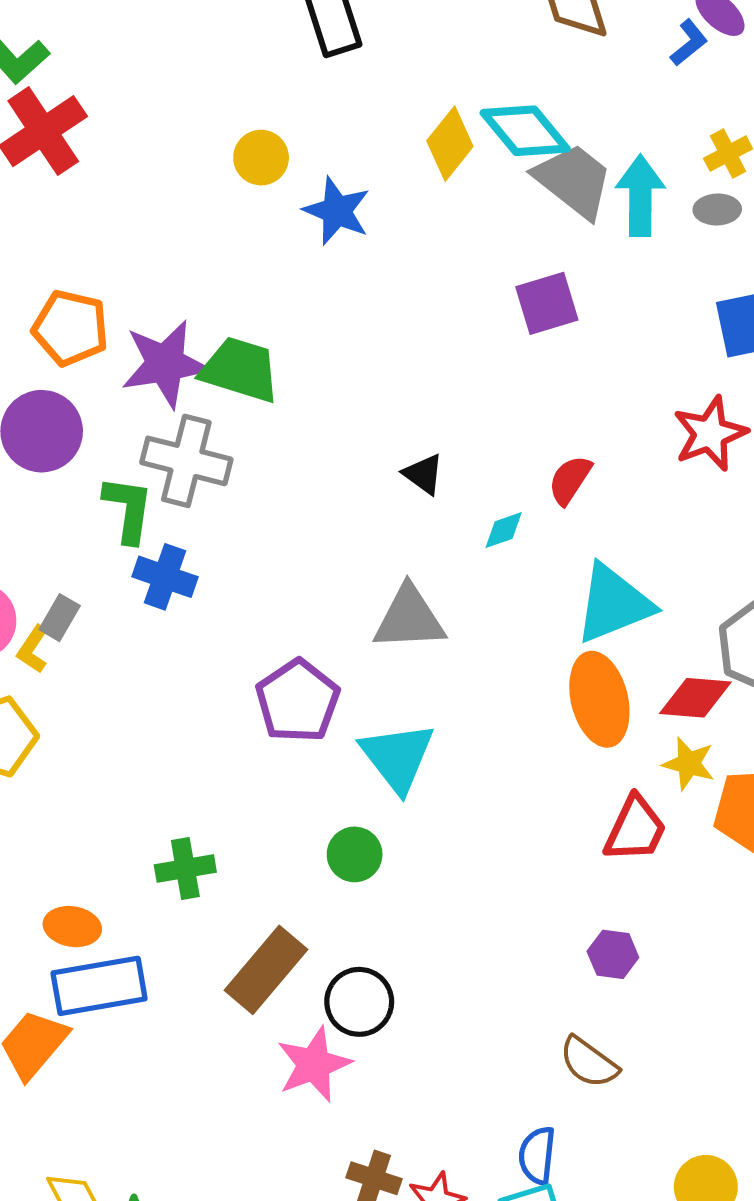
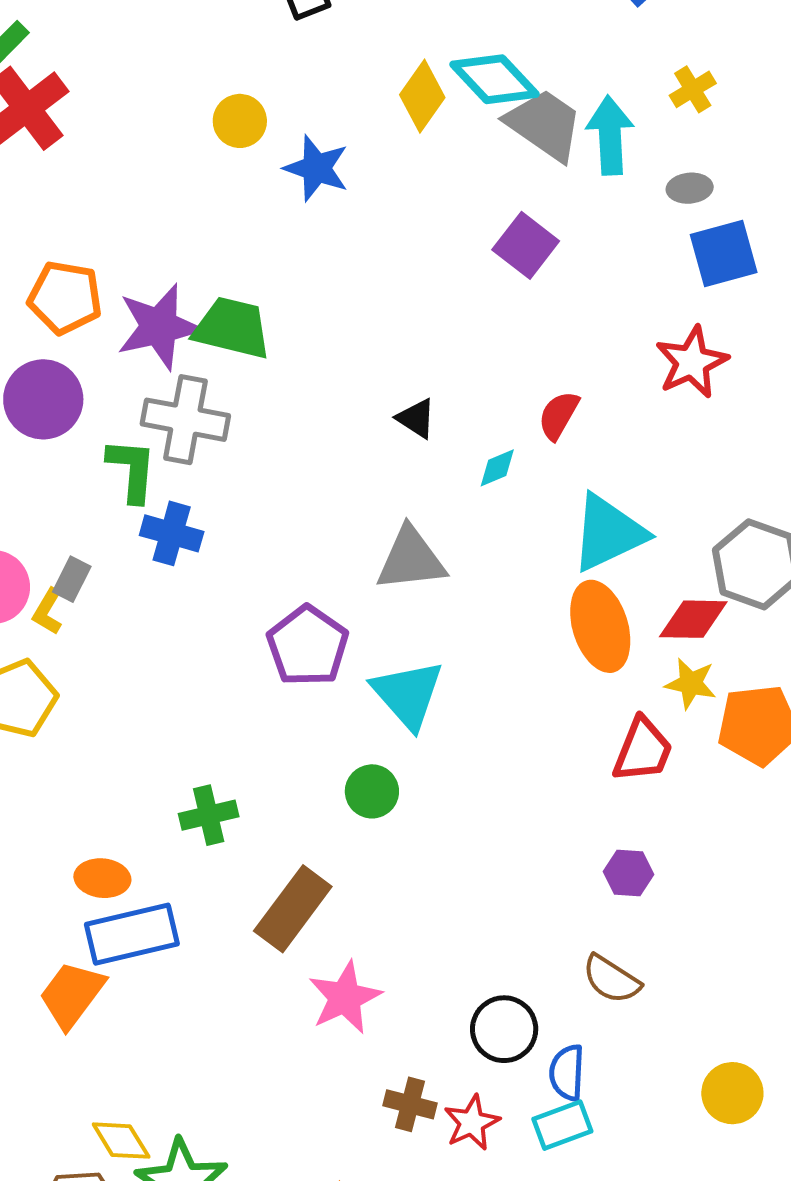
gray ellipse: (717, 209) -> (690, 188), moved
purple square: (547, 303) -> (526, 245), turned -32
black circle: (359, 1002) -> (504, 1029), moved

